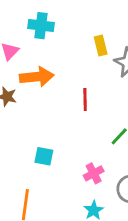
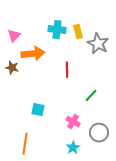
cyan cross: (41, 26) -> (57, 30), moved
pink cross: (94, 173) -> (73, 122), turned -32

